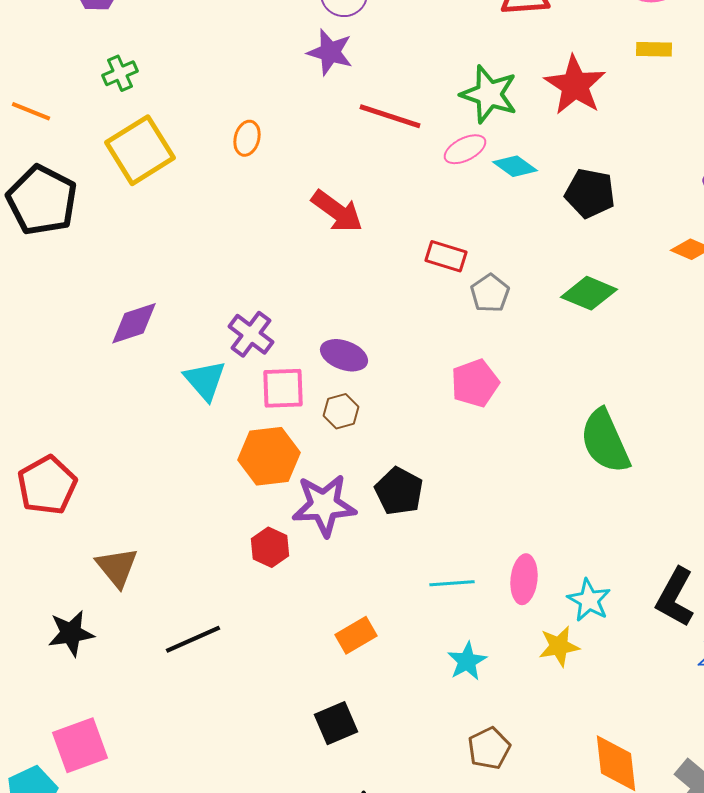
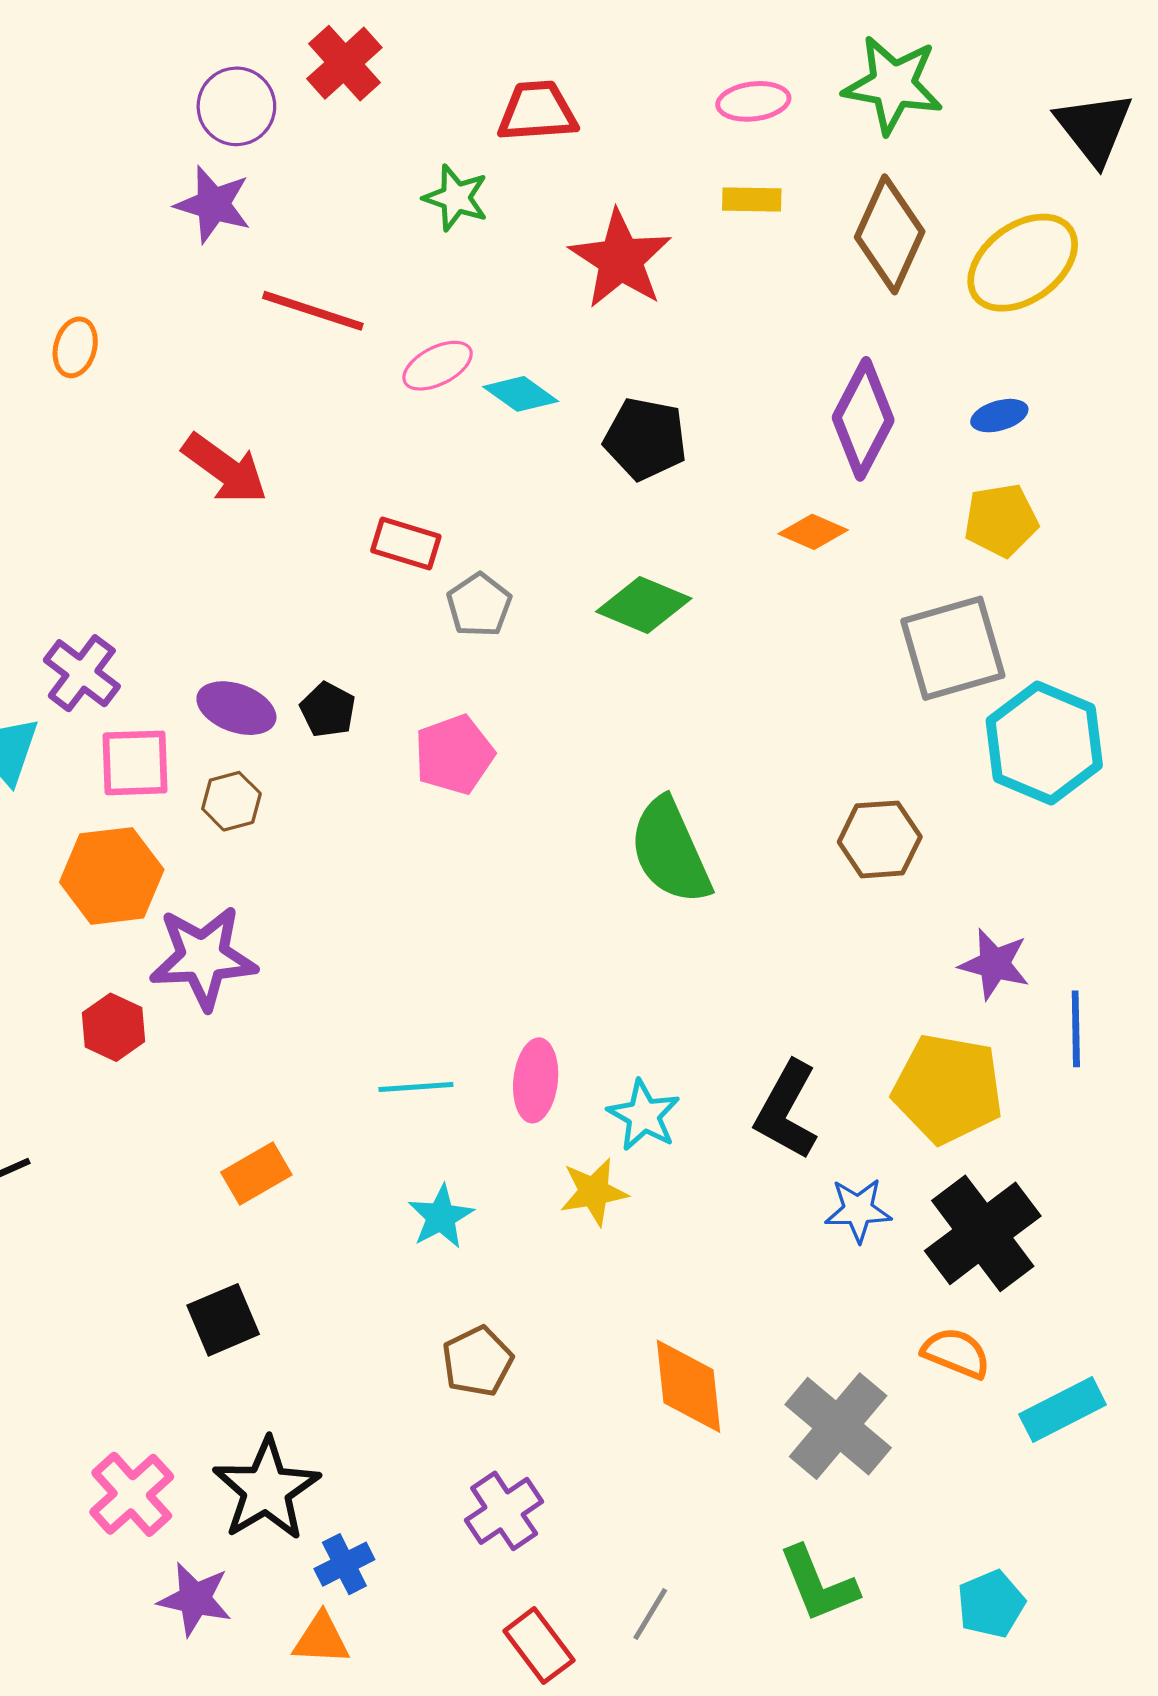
green star: (489, 94) -> (456, 198), moved, size x0.7
black pentagon: (399, 491) -> (328, 710), moved, size x0.7

